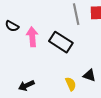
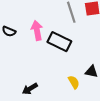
pink arrow: (32, 37) -> (37, 30), moved

